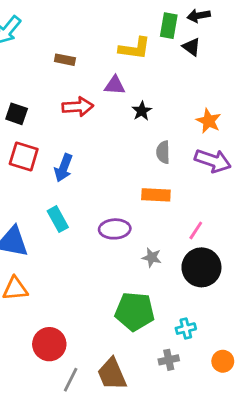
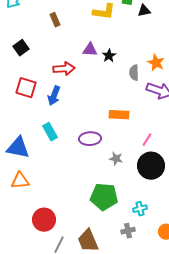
black triangle: (192, 47) -> (144, 11), turned -48
brown rectangle: (65, 60) -> (55, 20), turned 56
purple triangle: (115, 85) -> (90, 50), moved
red arrow: (78, 107) -> (64, 69), moved
black square: (17, 114) -> (21, 48), moved, turned 35
gray semicircle: (163, 152) -> (134, 73), moved

